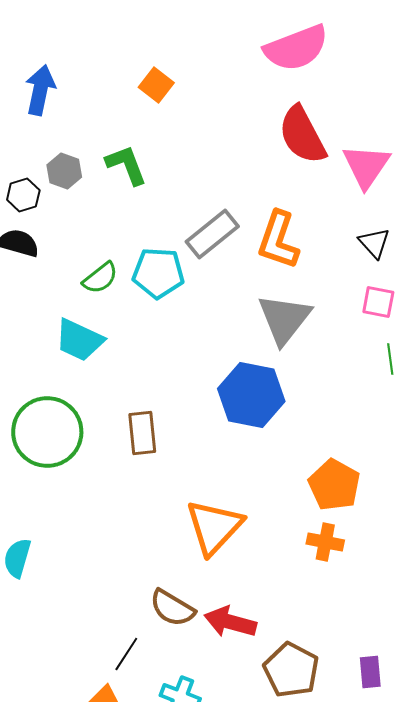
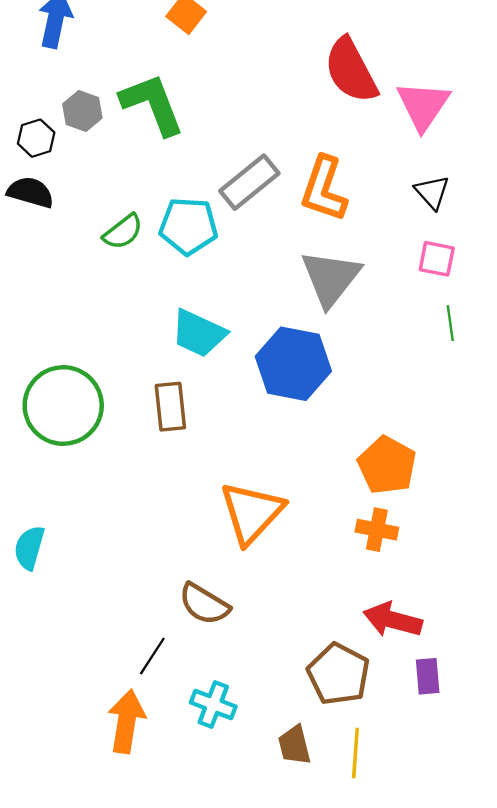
green L-shape: (126, 165) -> (152, 104), size x1.4
cyan trapezoid: (79, 340) -> (199, 333), moved
red arrow: (230, 622) -> (393, 620), moved

